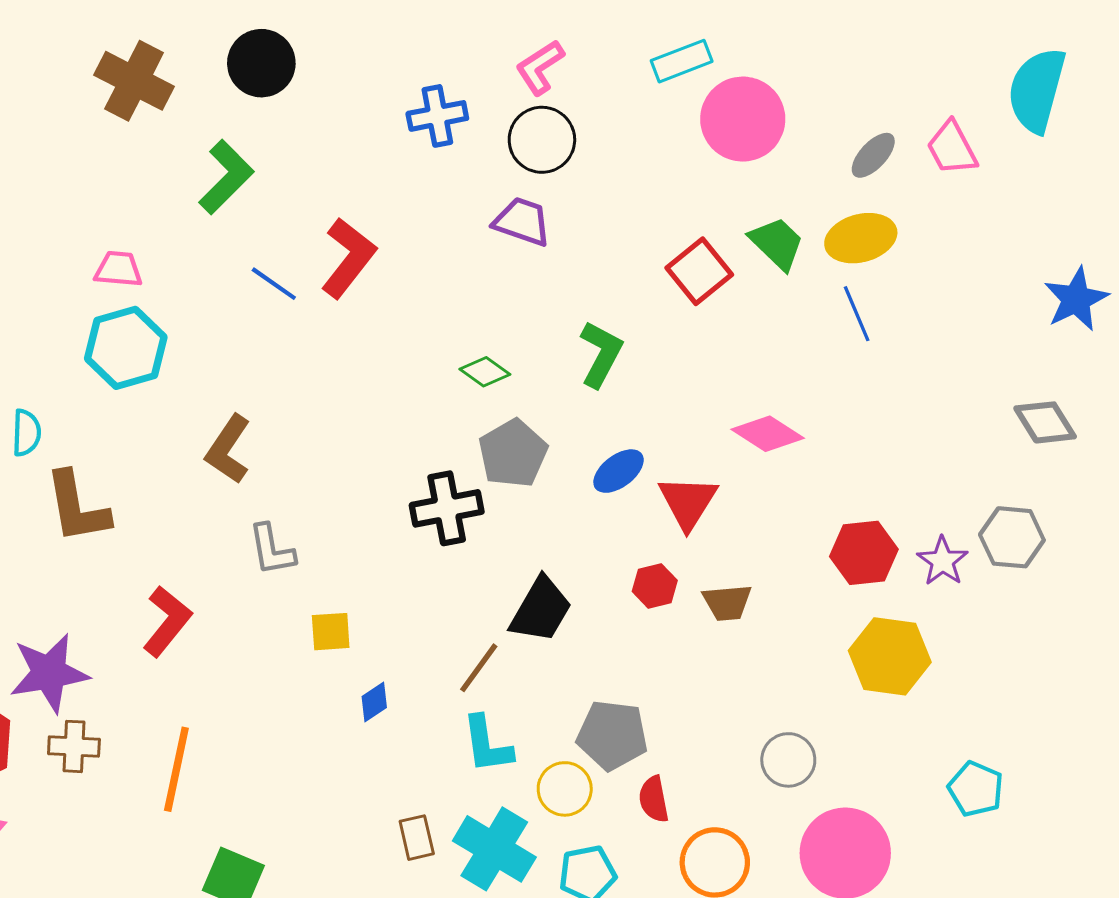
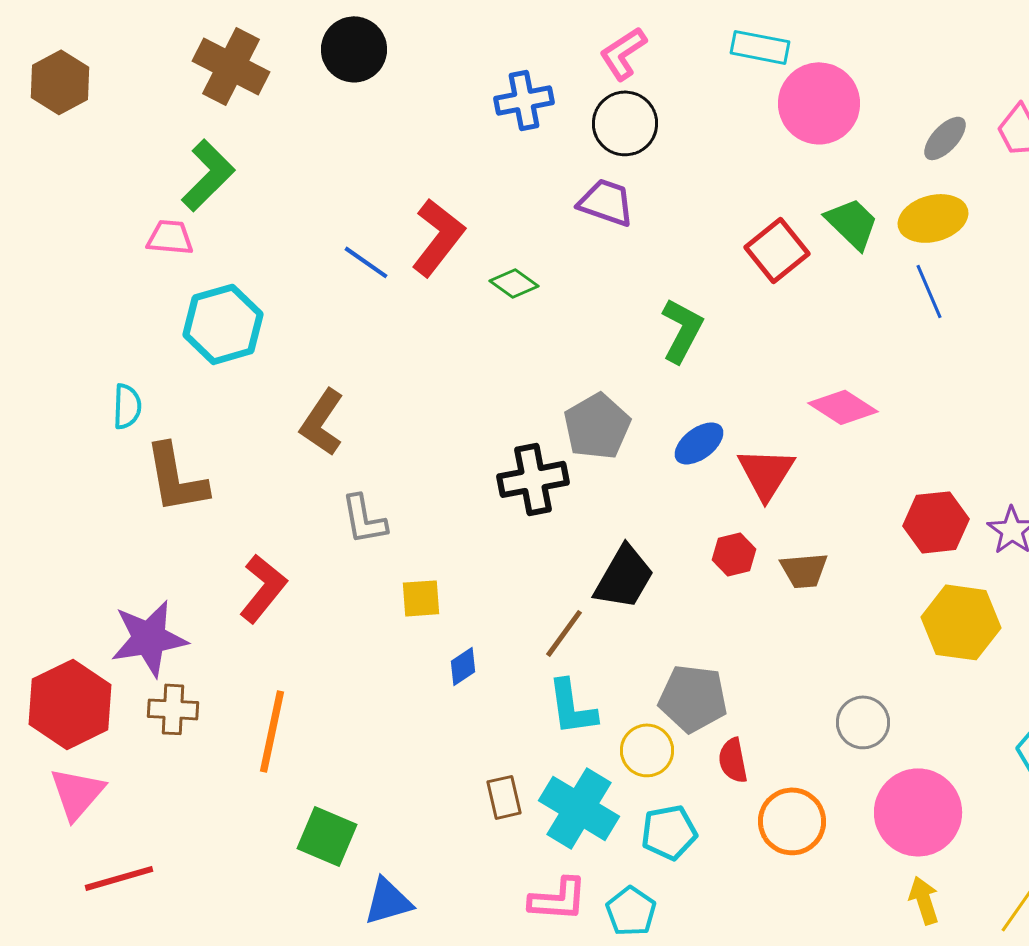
cyan rectangle: (682, 61) -> (760, 47), turned 32
green L-shape: (226, 177) -> (208, 175), moved
pink trapezoid: (118, 269) -> (170, 237), moved
green diamond: (485, 372) -> (514, 283), moved

